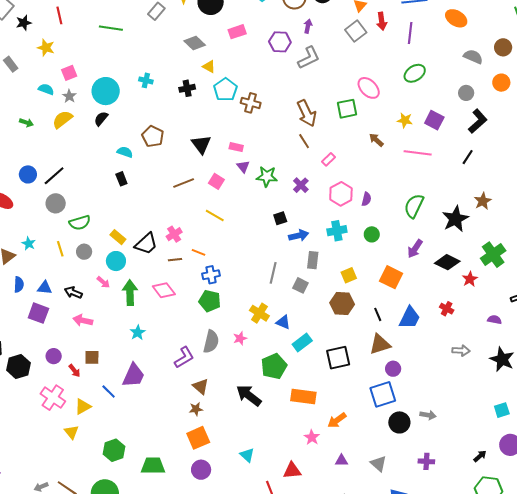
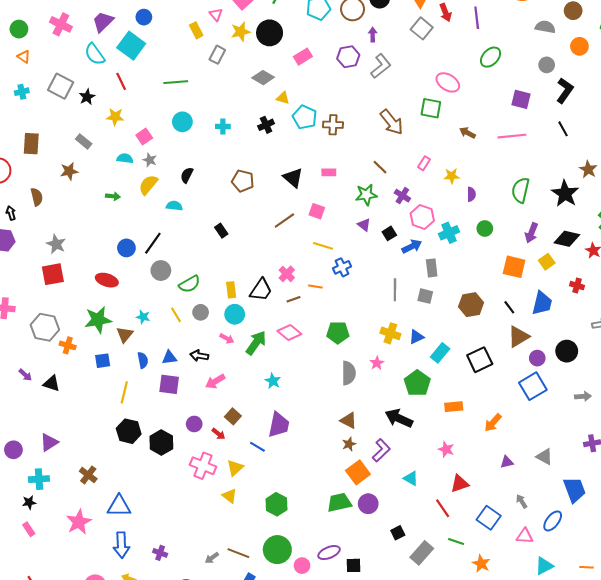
cyan circle: (106, 91) -> (182, 122), moved, size x0.7
green square: (347, 109) -> (431, 108), turned 35
yellow star: (405, 120) -> (452, 176), moved
brown line: (304, 141) -> (380, 167), moved
cyan semicircle: (125, 152) -> (174, 206), moved
black line: (468, 157) -> (563, 129), turned -49
purple triangle: (243, 167) -> (364, 225), moved
pink hexagon: (341, 194) -> (422, 217), moved
yellow rectangle: (118, 237) -> (231, 290), turned 56
blue cross: (211, 275) -> (342, 267), moved
yellow square: (349, 275) -> (547, 262), moved
green arrow: (130, 293) -> (256, 343), turned 50
pink arrow: (83, 320) -> (215, 381), turned -30
blue triangle: (283, 322) -> (416, 337), turned -35
brown square: (92, 357) -> (233, 416), turned -35
purple L-shape: (184, 357) -> (381, 450), moved
orange rectangle: (303, 396) -> (454, 407), size x0.7
black circle: (399, 422) -> (567, 351), moved
pink star: (312, 437) -> (446, 449), moved
green trapezoid: (153, 466) -> (339, 502), moved

